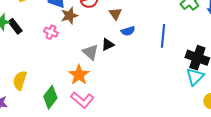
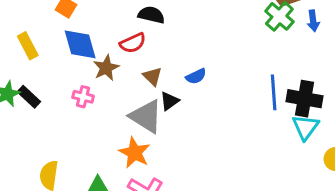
brown triangle: (115, 14) -> (152, 76), moved
blue line: (163, 36) -> (274, 92), moved
gray triangle: (90, 52) -> (146, 116), size x1.4

